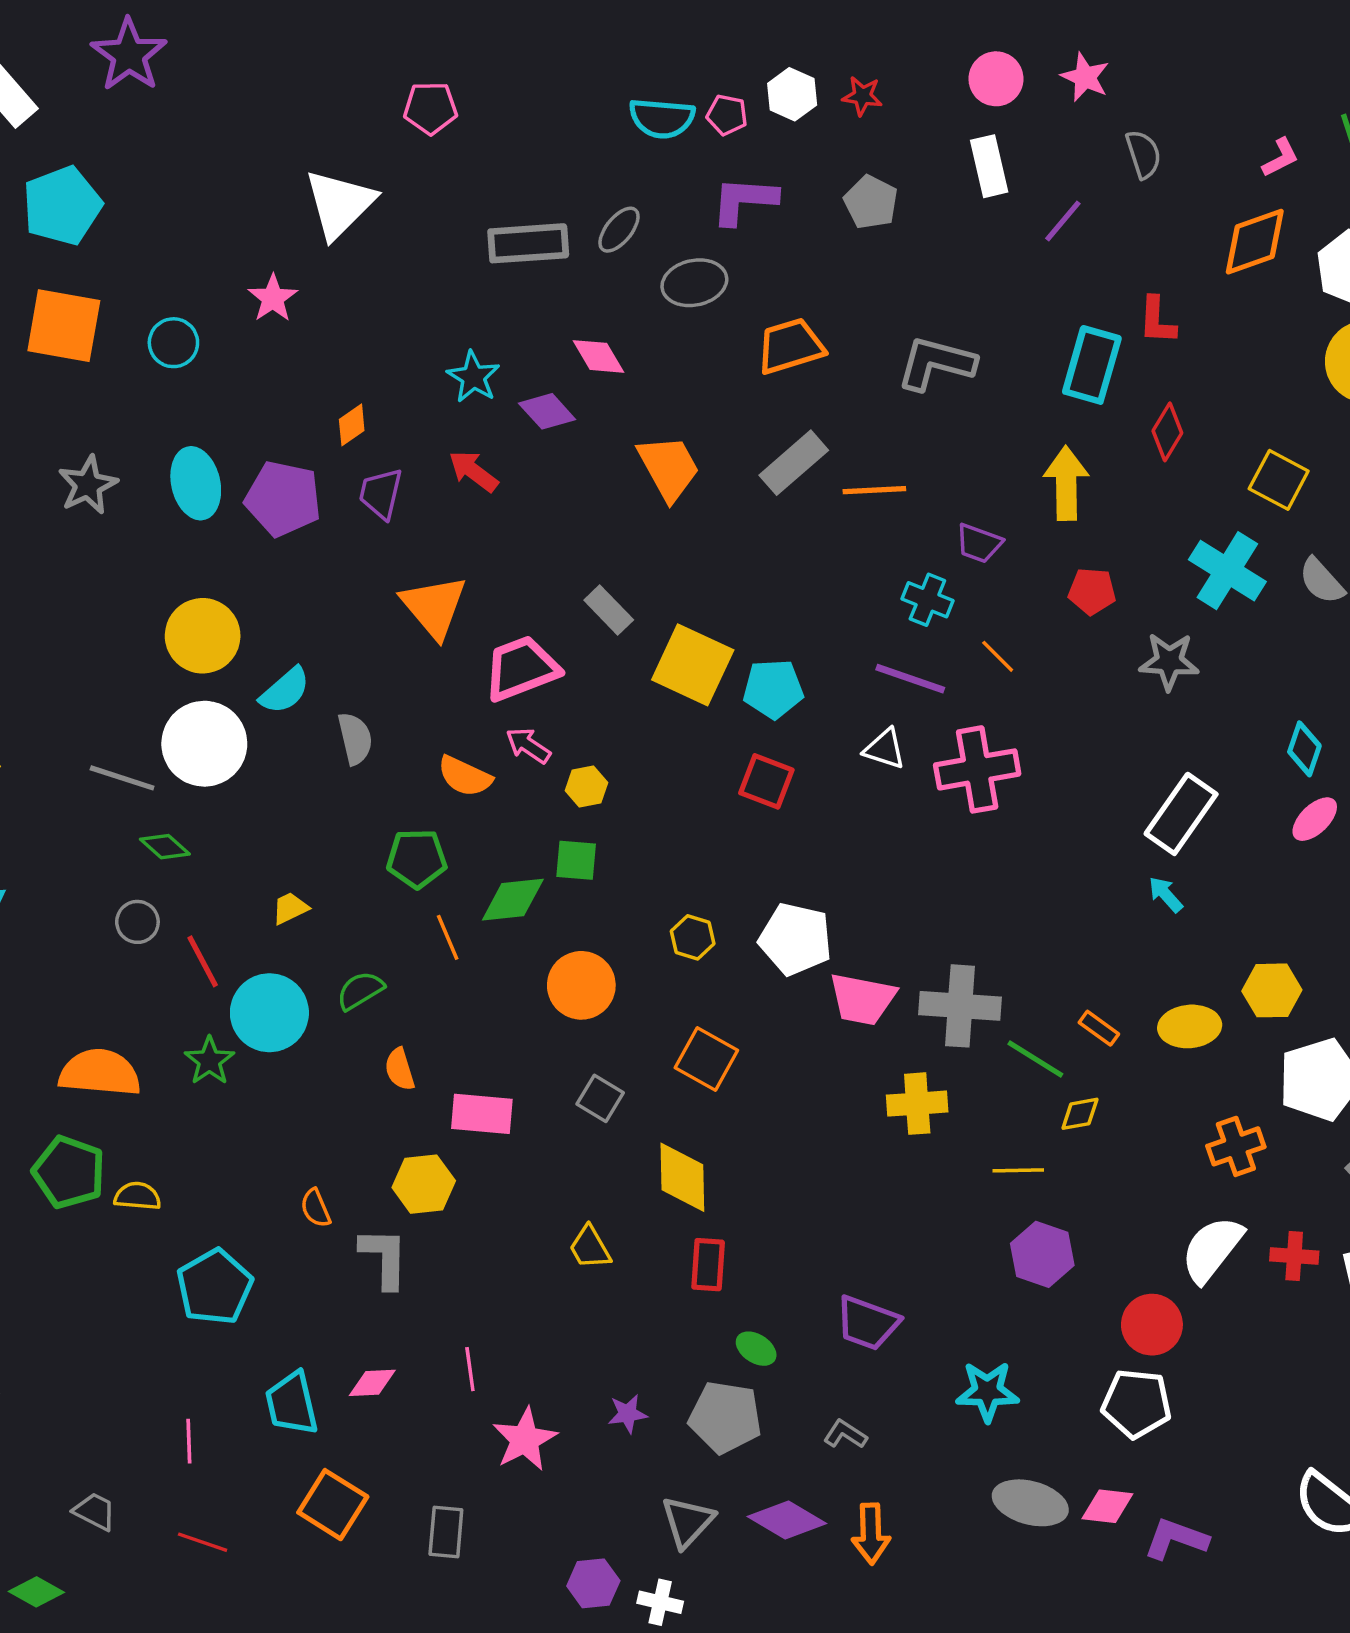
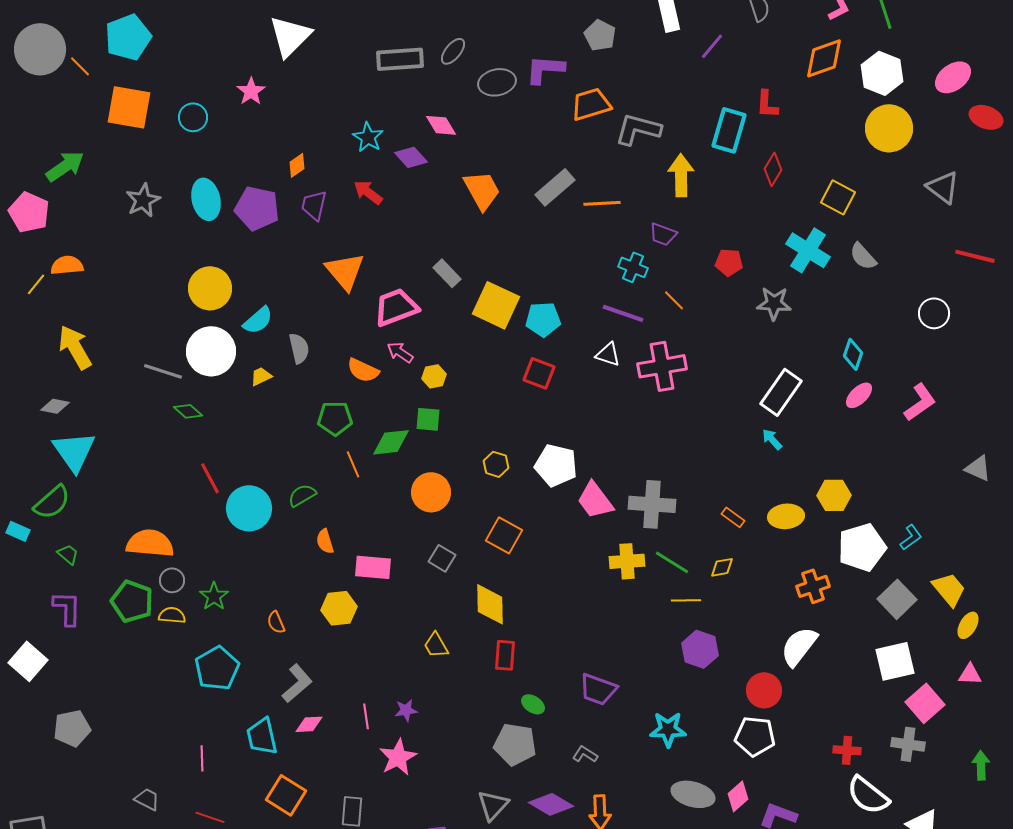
purple L-shape: (744, 200) -> (545, 69), moved
orange trapezoid: (790, 346) -> (591, 104), moved
yellow arrow: (1066, 483) -> (681, 175), moved
yellow trapezoid: (290, 908) -> (261, 376), moved
gray circle: (137, 922) -> (172, 580), moved
pink trapezoid: (862, 999) -> (595, 500), turned 42
green line: (1035, 1059) -> (672, 562), moved
green star: (209, 1061) -> (214, 596), moved
red cross: (1294, 1256) -> (847, 750), moved
gray L-shape: (384, 1258) -> (297, 683), moved, turned 48
purple star: (628, 1414) -> (406, 710), moved
pink diamond: (1107, 1506) -> (738, 796), turned -48

